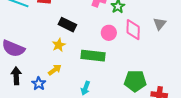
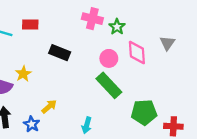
yellow star: (59, 45) -> (23, 74), moved
green rectangle: (93, 56) -> (109, 85), moved, turned 45

